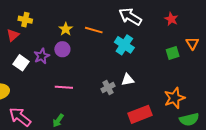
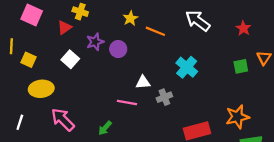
yellow star: (66, 29) -> (130, 18), moved
cyan cross: (124, 45) -> (187, 67), moved
purple star: (42, 56) -> (95, 42), moved
white triangle: (128, 80) -> (143, 82), moved
pink line: (64, 87) -> (127, 103), moved

